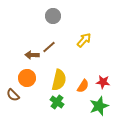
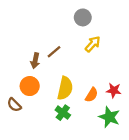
gray circle: (53, 16) -> (83, 17), moved
brown arrow: (32, 55) -> (35, 61), turned -80
green star: (99, 106) -> (109, 117), turned -30

